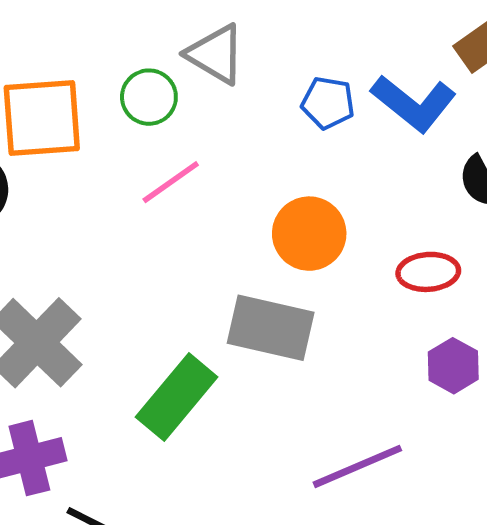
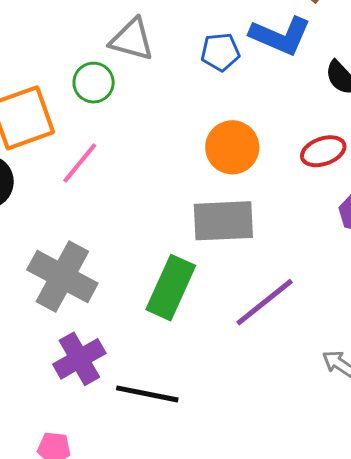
pink line: (171, 182) -> (80, 163), moved
purple line: (357, 466) -> (265, 302), moved

